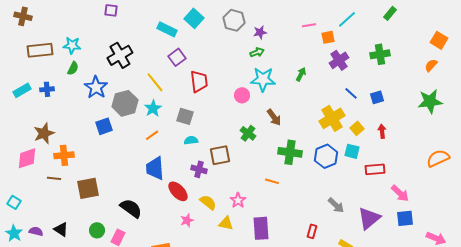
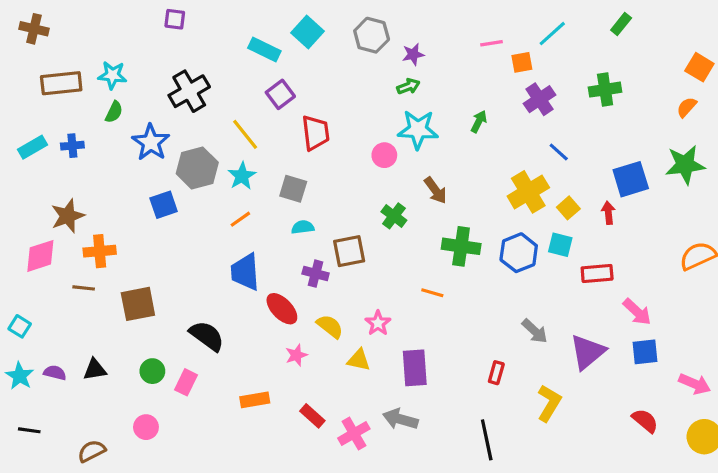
blue square: (377, 97) -> (631, 179), moved, size x1.6
black triangle: (61, 229) -> (95, 370), turned -42

